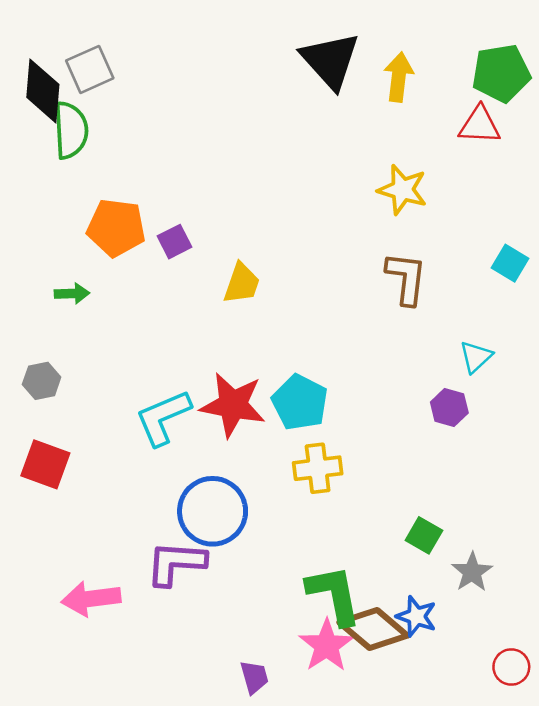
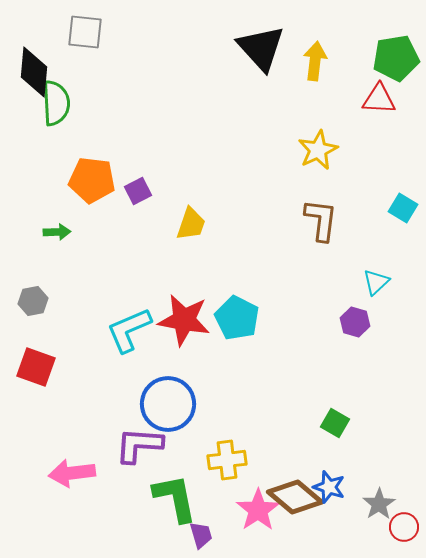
gray square: (90, 69) -> (85, 32), moved, turned 30
yellow star: (402, 190) -> (318, 150), turned 30
yellow cross: (318, 468) -> (227, 460), moved
gray star: (472, 572) -> (379, 504), moved
green L-shape: (334, 595) -> (175, 498), moved

